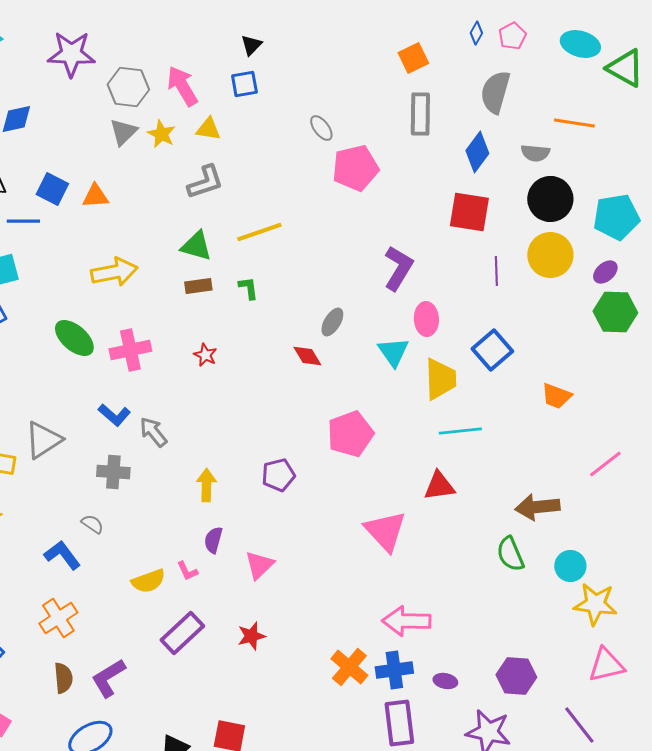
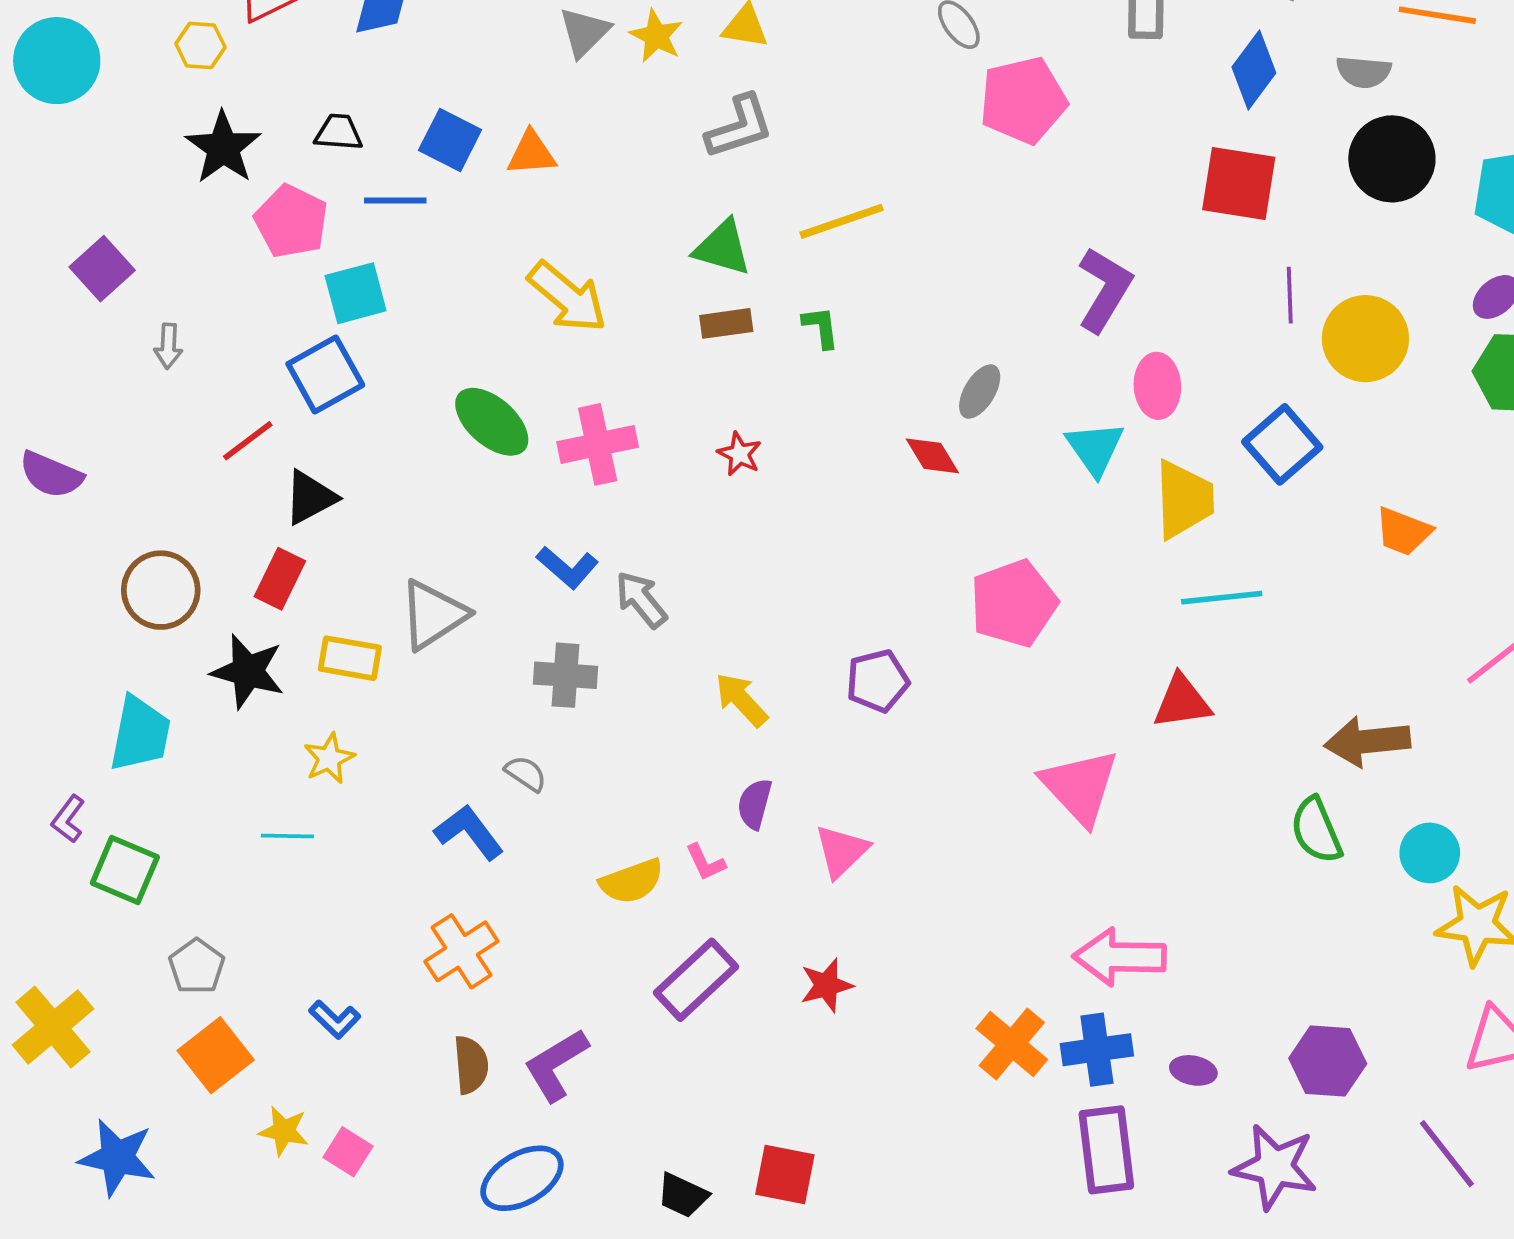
yellow circle: (550, 255) -> (1365, 339), moved
yellow arrow: (114, 272) -> (567, 297), turned 51
yellow arrow: (206, 485) -> (741, 700), turned -44

